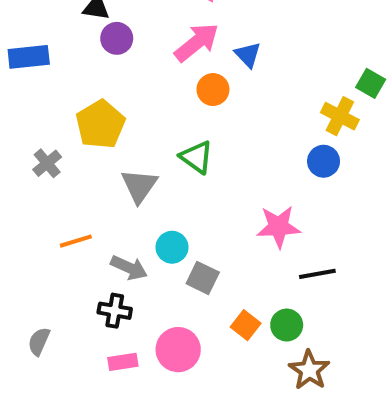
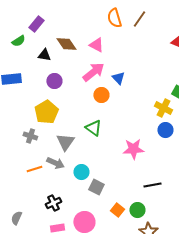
purple circle: (117, 38) -> (54, 81), moved
blue circle: (324, 161) -> (165, 130), moved
gray cross: (47, 163) -> (30, 136), moved, turned -32
pink star: (278, 227) -> (133, 149), moved
gray arrow: (129, 268) -> (55, 163), moved
black cross: (115, 311) -> (53, 203), turned -35

